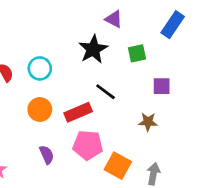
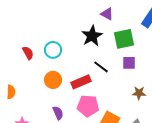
green square: (137, 53) -> (124, 39), size x1.5
purple square: (162, 86) -> (129, 63), moved
brown star: (148, 122) -> (139, 93), moved

